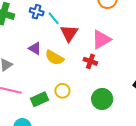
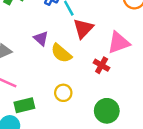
green rectangle: (39, 99) -> (24, 105), moved

